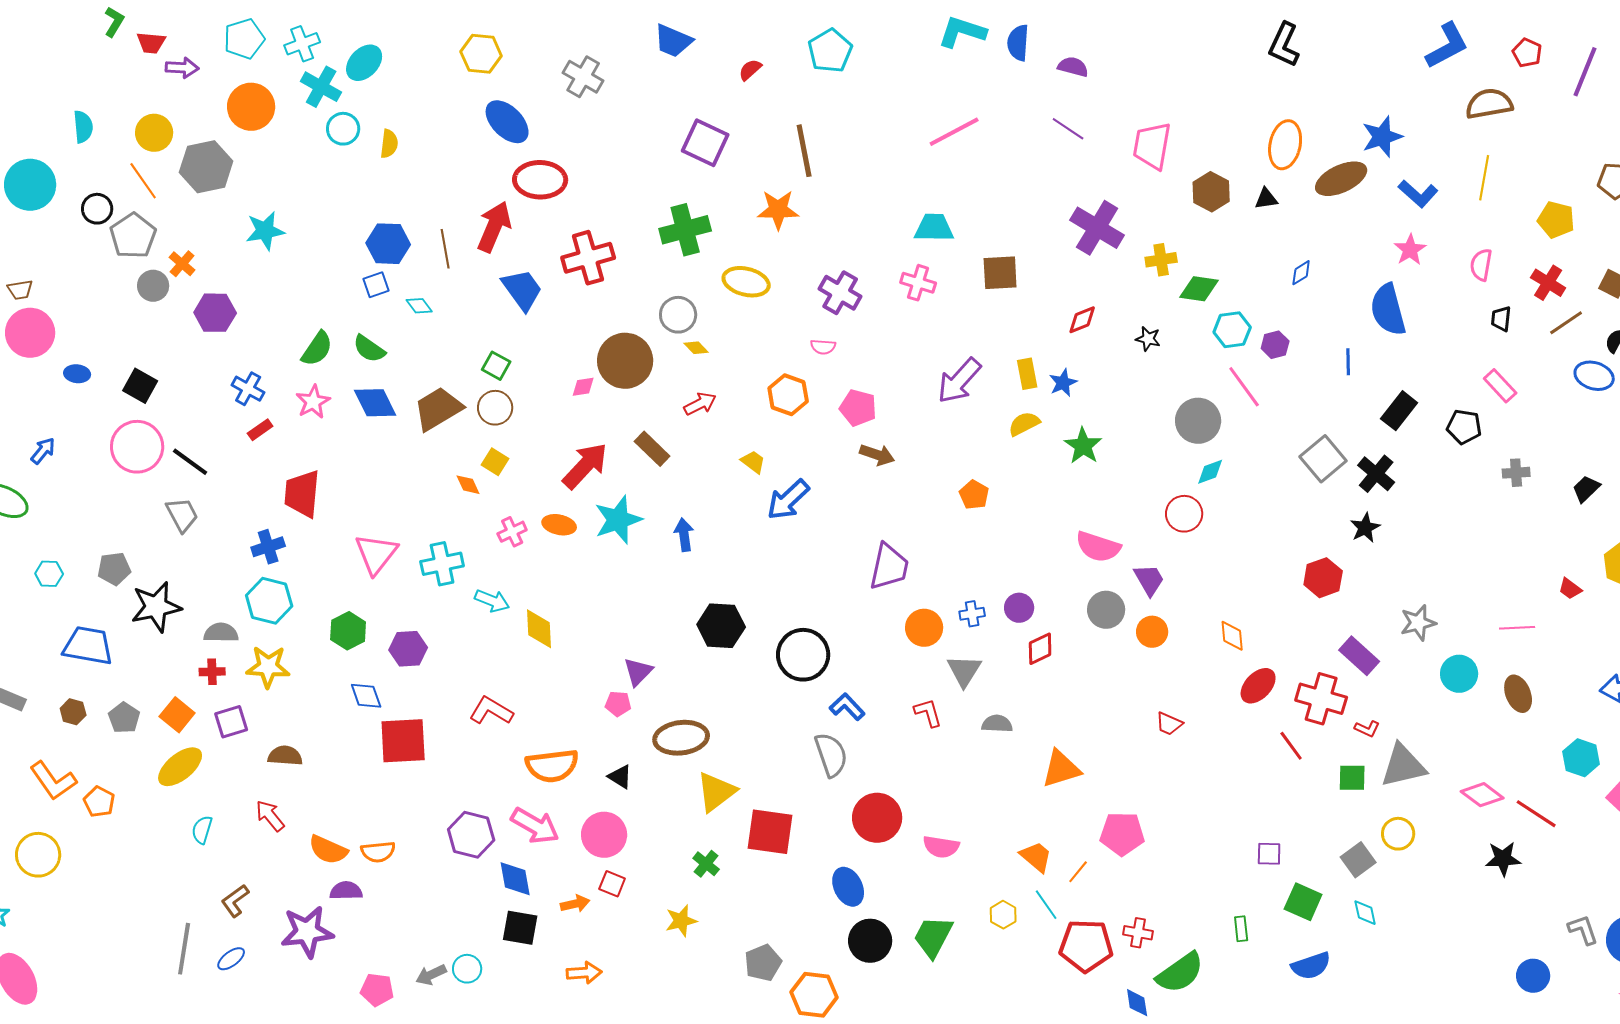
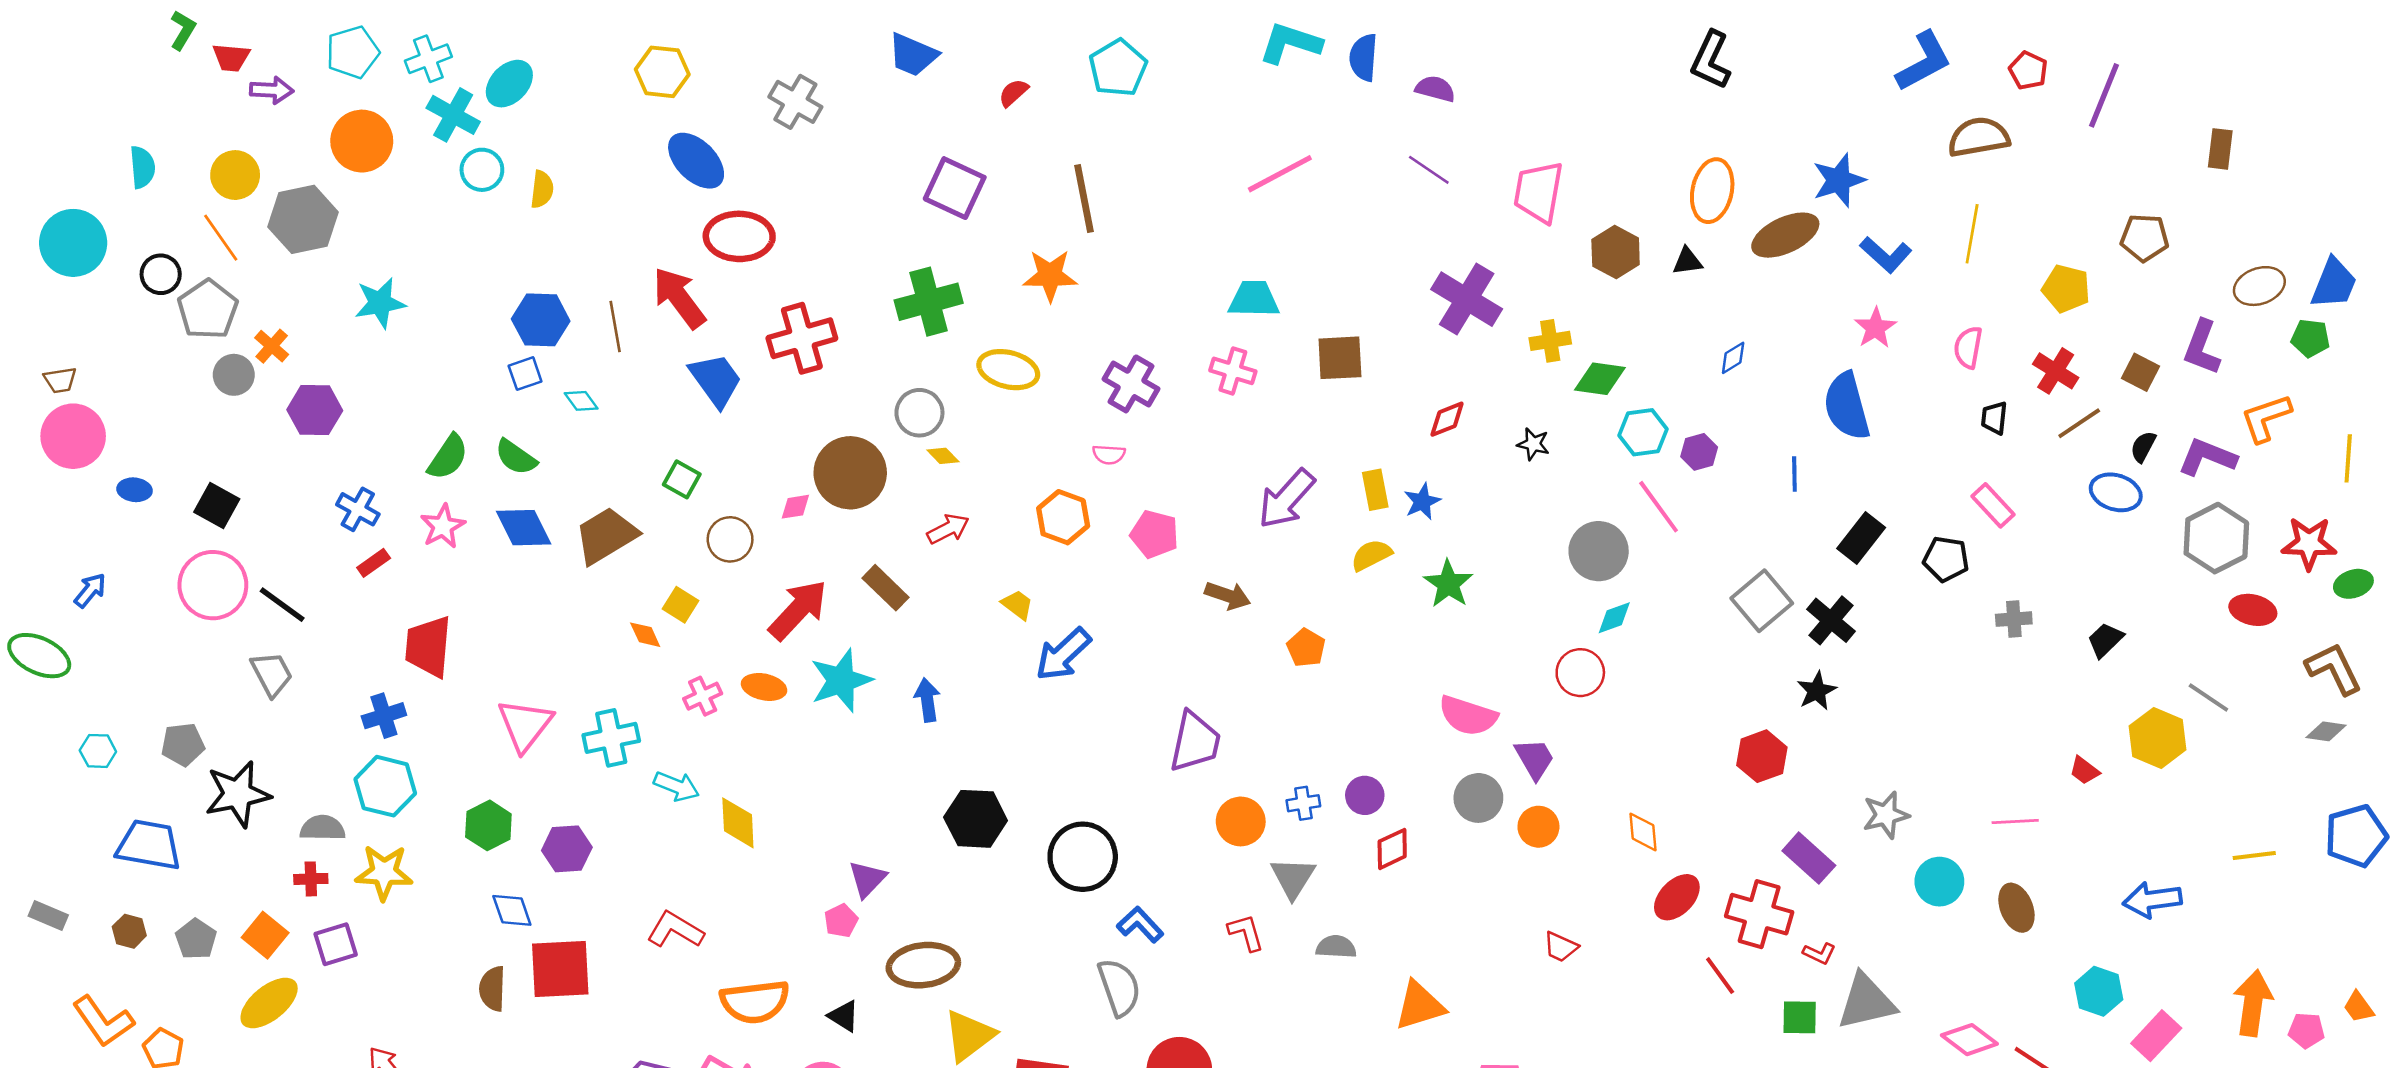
red arrow: (494, 227) -> (679, 298), turned -60
brown circle: (495, 408) -> (730, 539), moved
brown arrow: (877, 455) -> (1228, 596), moved
pink pentagon: (618, 704) -> (841, 921), turned -30
brown semicircle: (285, 756) -> (492, 989), moved, turned -92

